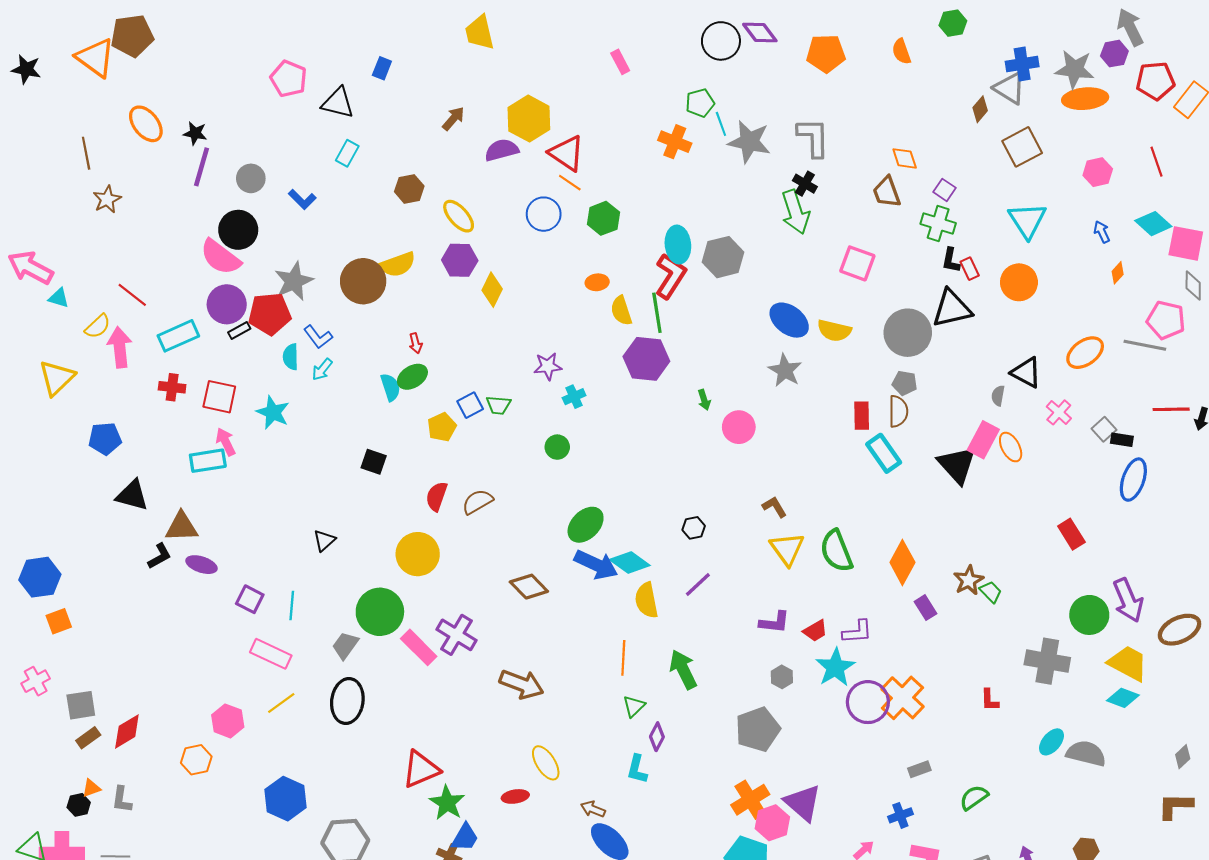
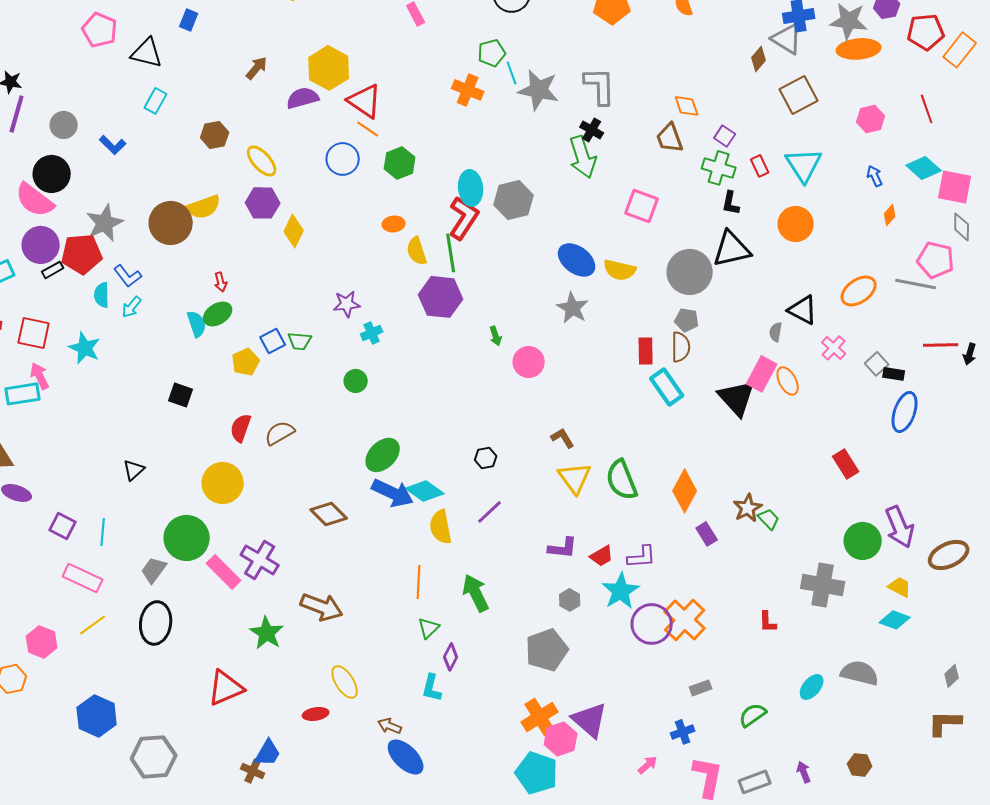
red rectangle: (970, 269) -> (760, 166), moved
yellow trapezoid: (1128, 663) -> (900, 587), size x0.6
cyan ellipse: (1052, 742) -> (812, 687), moved
green star: (447, 803) -> (267, 633), moved

